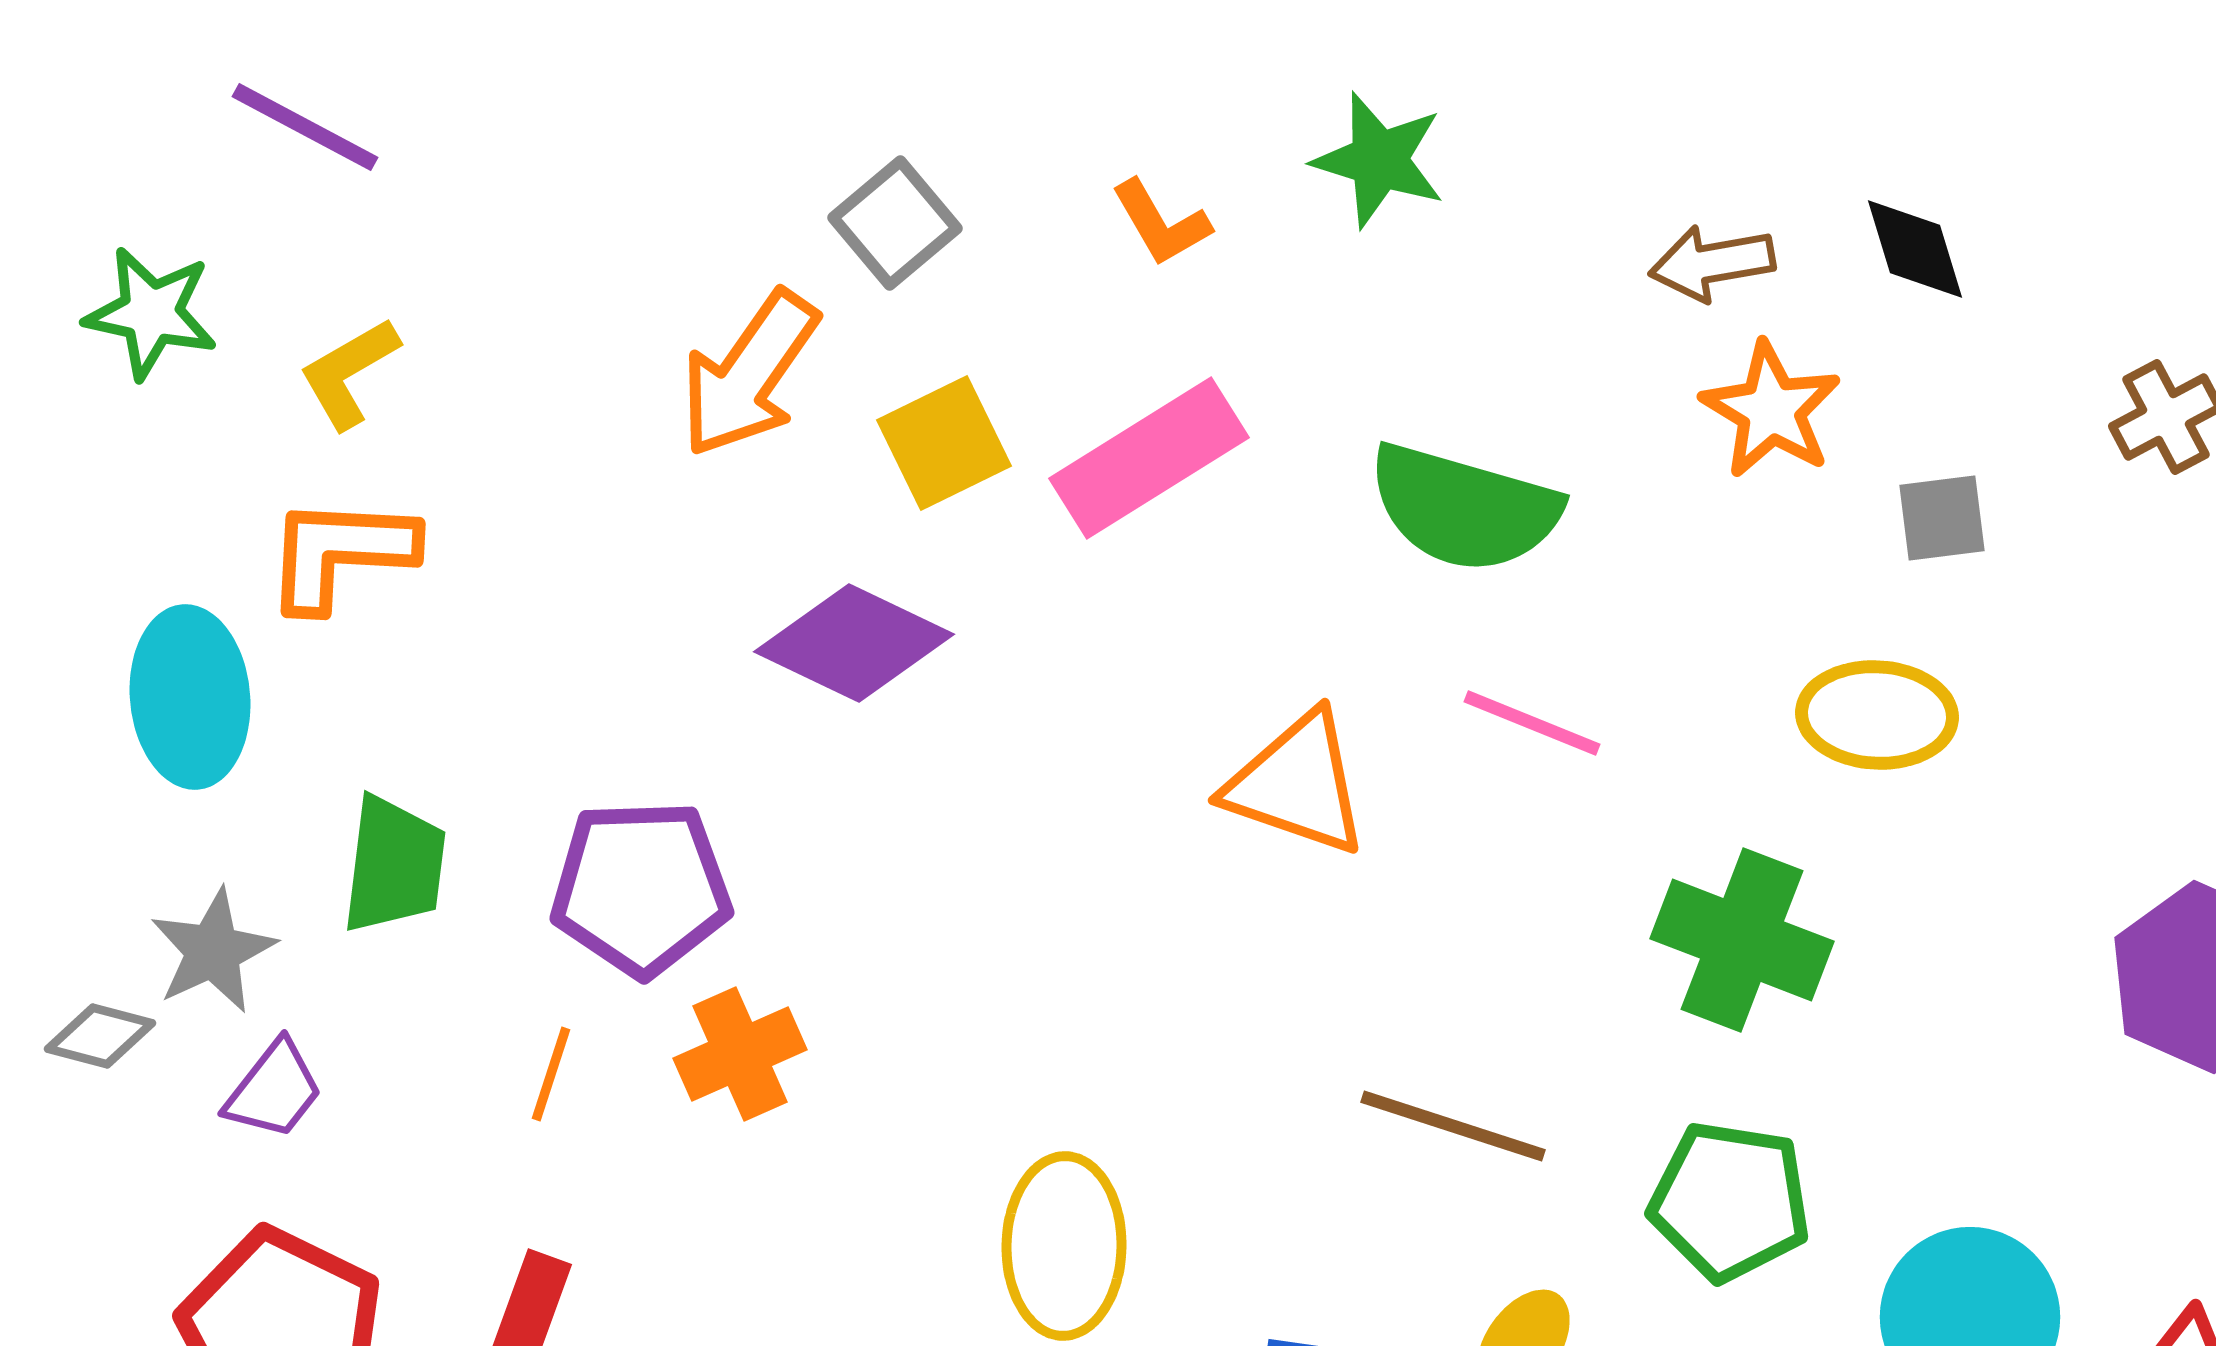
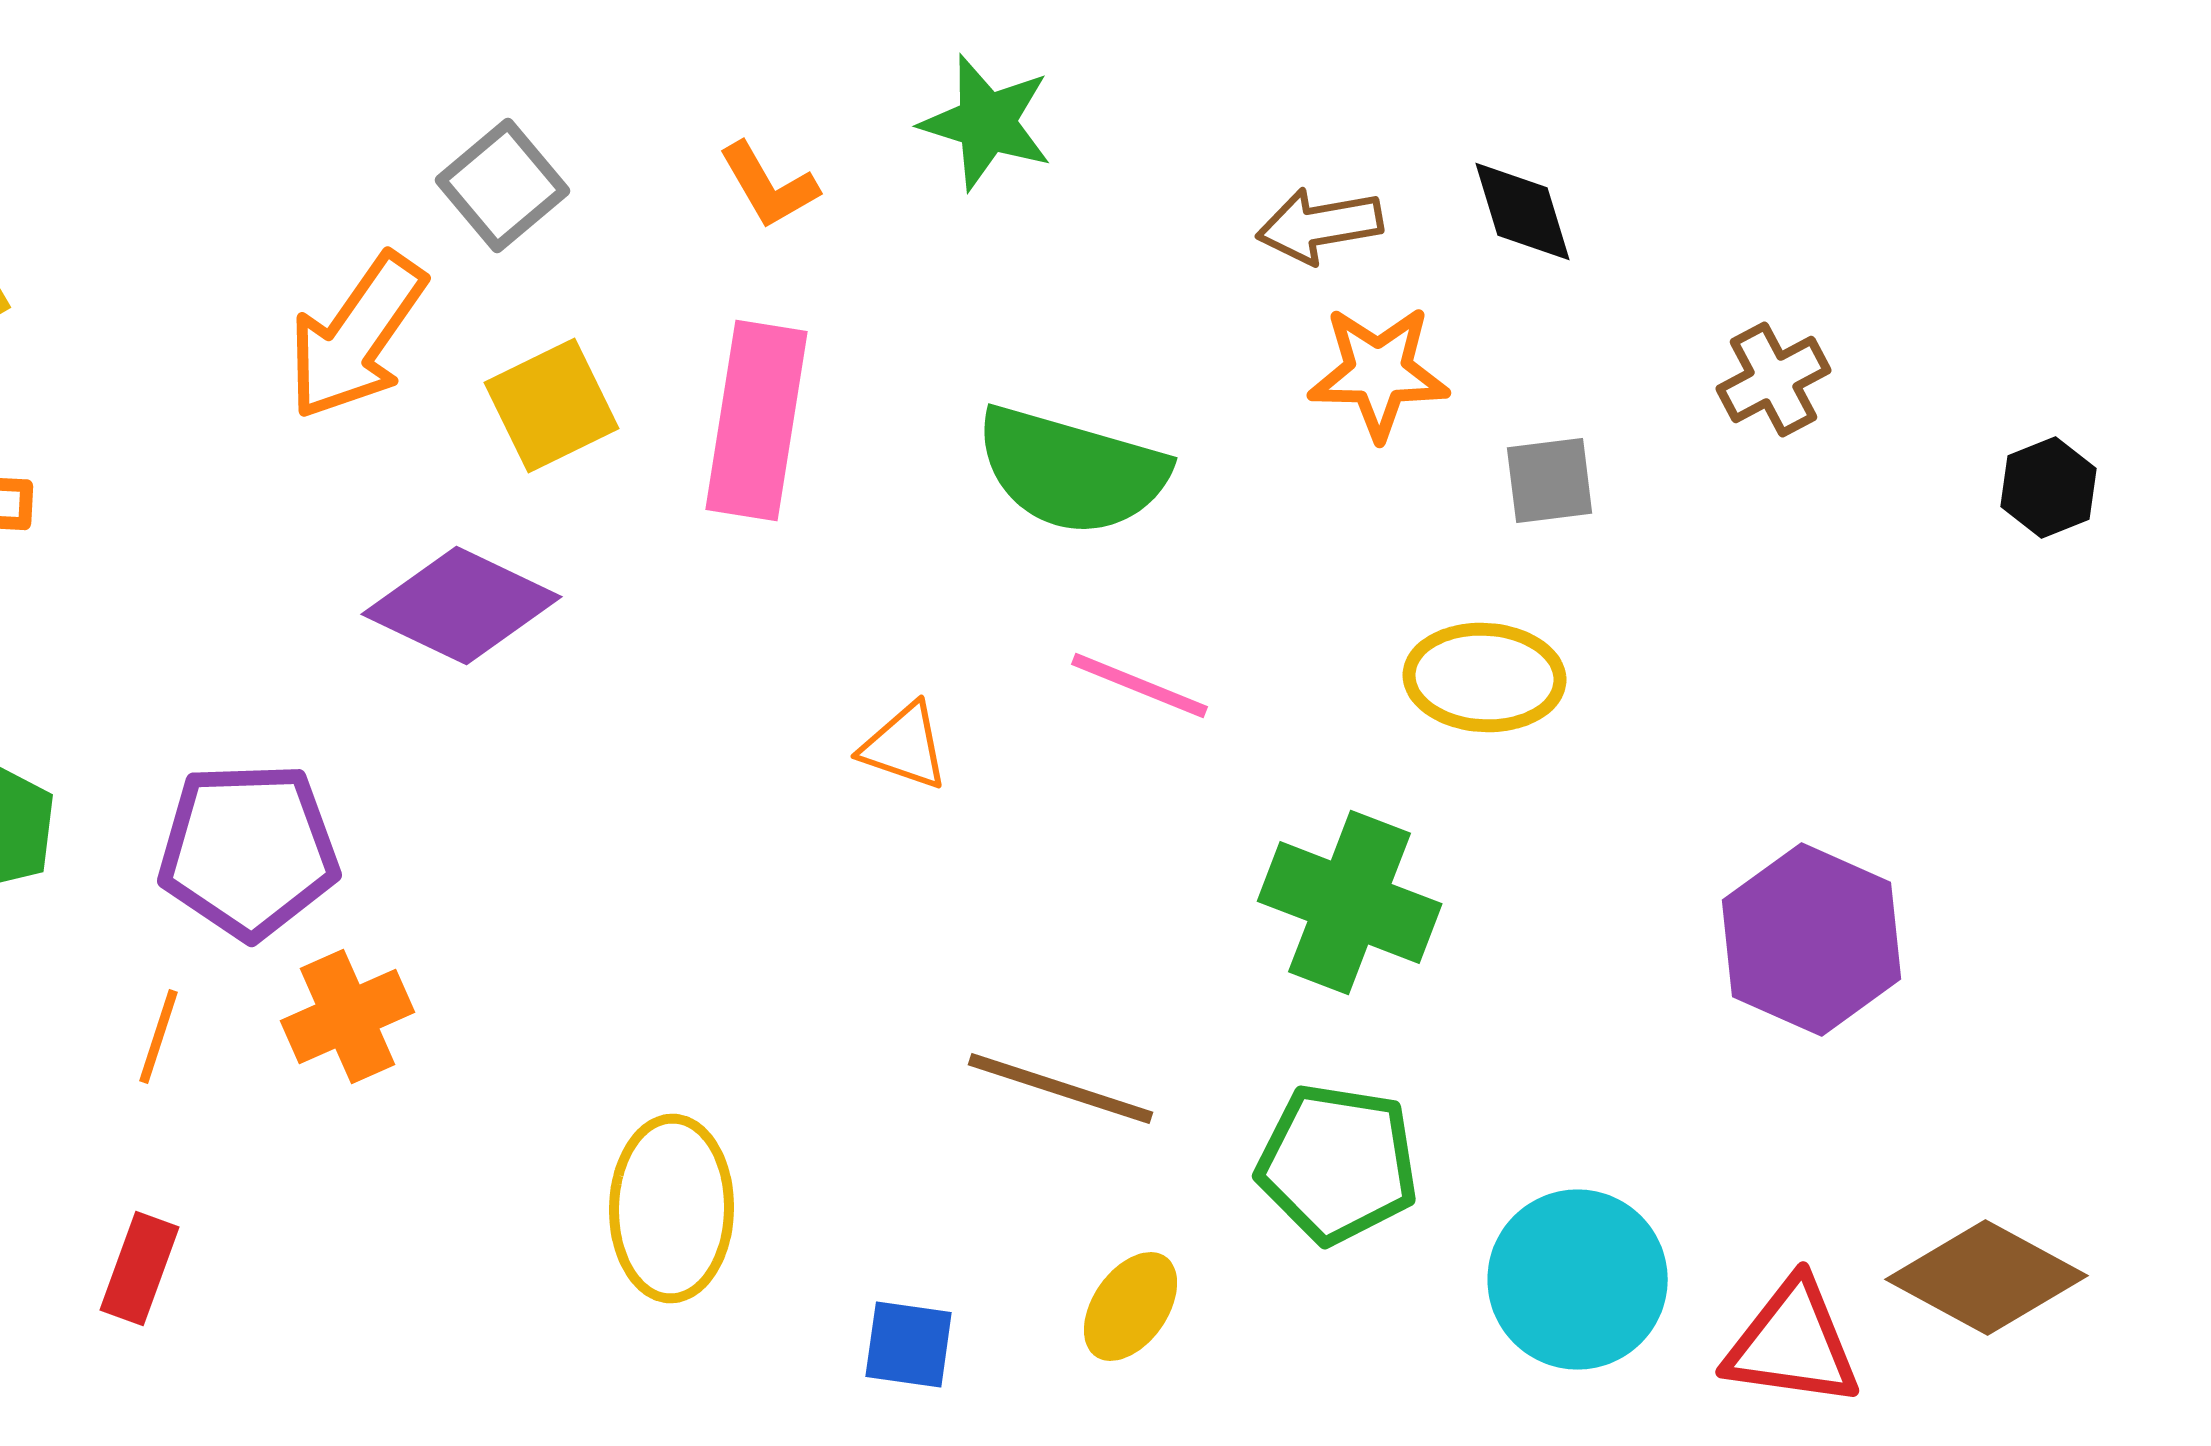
orange star: (1771, 410) -> (1379, 372), turned -30
pink rectangle: (1149, 458) -> (757, 420), turned -49
orange triangle: (1297, 784) -> (905, 746), size x0.6

